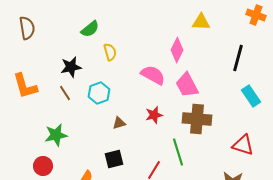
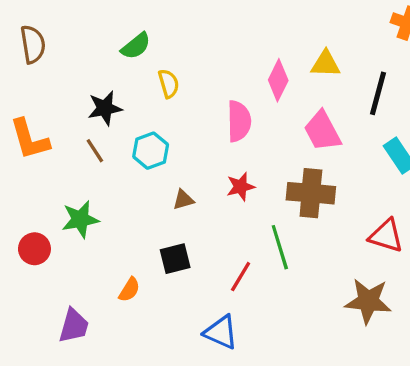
yellow triangle: (201, 22) -> (326, 64), moved
pink semicircle: (153, 75) -> (239, 121), turned 60
pink trapezoid: (187, 85) -> (322, 131), moved
red circle: (43, 166) -> (34, 249), moved

